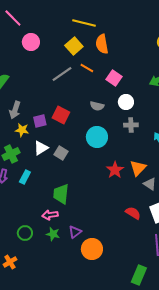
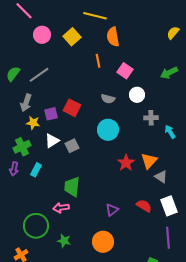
yellow square: (74, 46) -> (72, 37), moved
orange line: (87, 68) -> (98, 61), turned 48
gray line: (62, 74) -> (39, 75), moved
gray cross: (131, 125) -> (151, 118), moved
gray square: (61, 153) -> (72, 146), turned 32
purple triangle: (75, 232) -> (112, 210), moved
green circle: (25, 233) -> (36, 226), size x1.6
green star: (53, 234) -> (64, 241), moved

